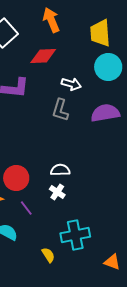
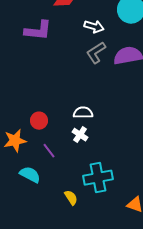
gray L-shape: (60, 110) -> (96, 53), moved, turned 40
red circle: (16, 178) -> (39, 121), size x0.7

